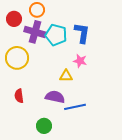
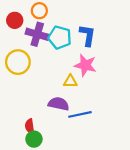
pink star: (80, 61) -> (85, 65), size x1.5
red semicircle: (19, 96) -> (30, 126), moved
green circle: (44, 126) -> (34, 139), moved

